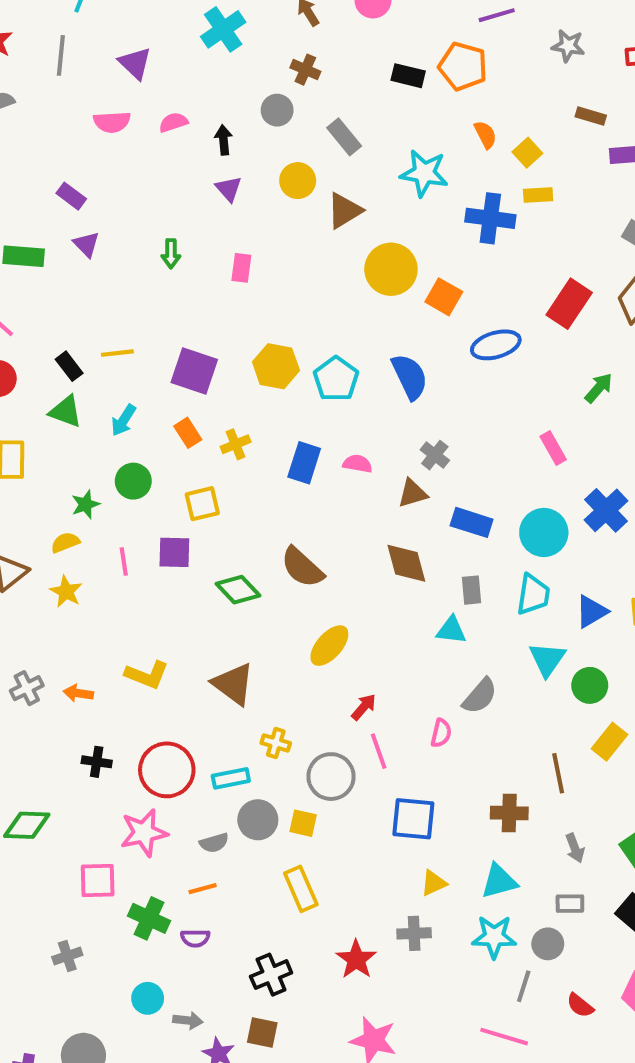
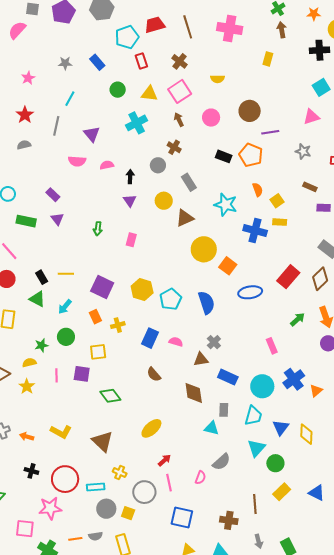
brown semicircle: (302, 567) -> (154, 374), moved, size x0.7
blue triangle: (592, 612) -> (281, 427), turned -30
gray semicircle: (214, 843) -> (96, 536), moved

